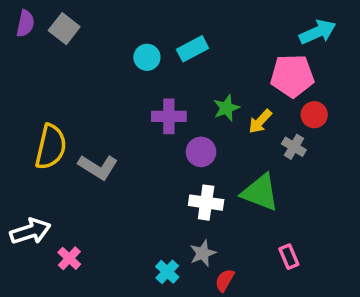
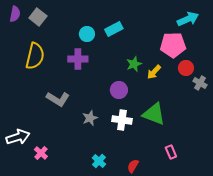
purple cross: (169, 116) -> (78, 59), moved
yellow semicircle: (51, 147) -> (35, 56), moved
gray cross: (294, 147) -> (200, 83), moved
gray star: (203, 253) -> (90, 118), moved

